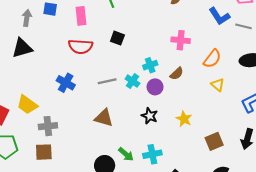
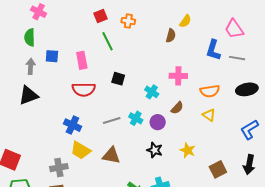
blue L-shape: (219, 16) -> (213, 50), turned 55
orange semicircle: (212, 59) -> (210, 91), turned 48
cyan cross: (150, 65) -> (152, 92), moved, turned -32
yellow triangle: (218, 85) -> (209, 115), moved
yellow trapezoid: (27, 105) -> (81, 150), moved

